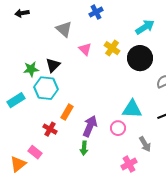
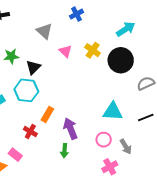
green star: (31, 69) -> (11, 56), moved
purple arrow: (90, 126) -> (70, 129), turned -45
pink circle: (118, 128) -> (104, 140), moved

